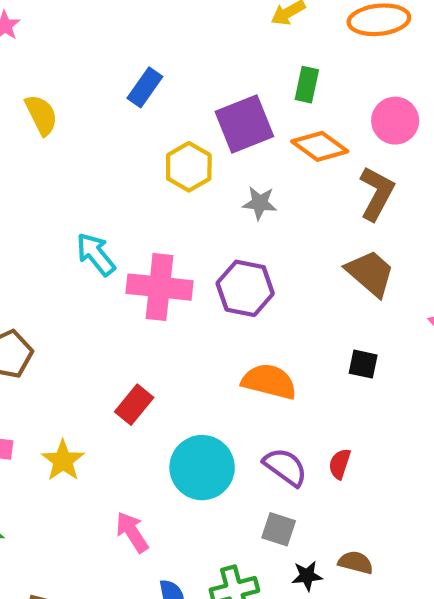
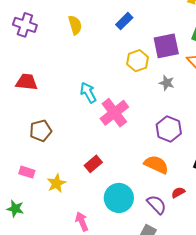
pink cross: (159, 287) -> (114, 113), turned 36
purple hexagon: (245, 288) -> (169, 129), moved
red semicircle: (340, 464) -> (178, 192), moved, turned 32

